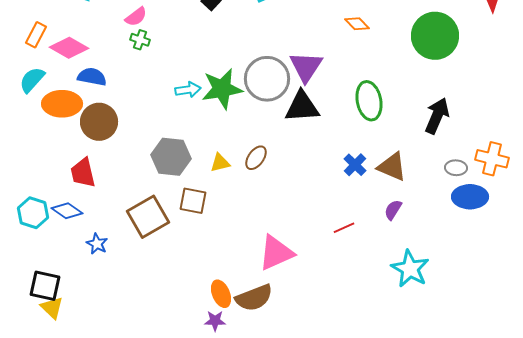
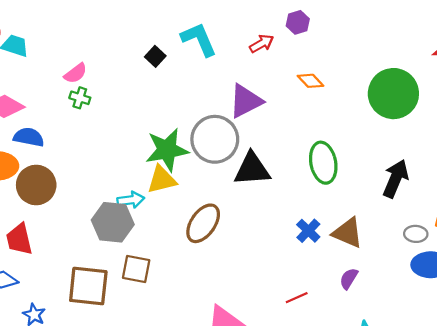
purple triangle: (306, 67) -> (246, 101), moved, turned 30
cyan arrow: (188, 90) -> (131, 200), moved
brown ellipse: (256, 158) -> (203, 223), size x1.5
yellow triangle: (220, 163) -> (162, 180), moved, size x1.4
brown square: (148, 217) -> (88, 286), turned 36

